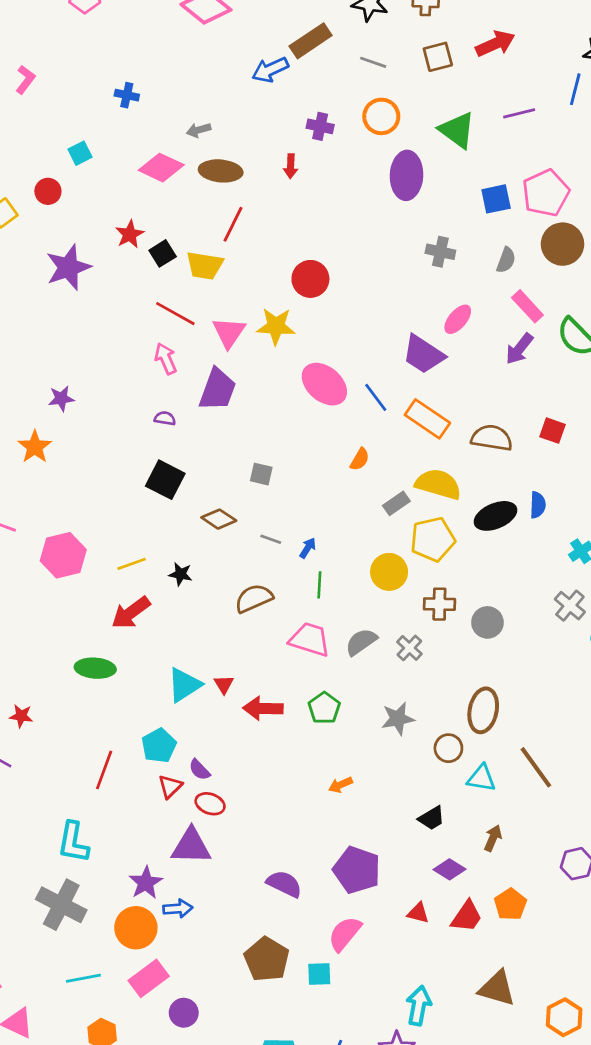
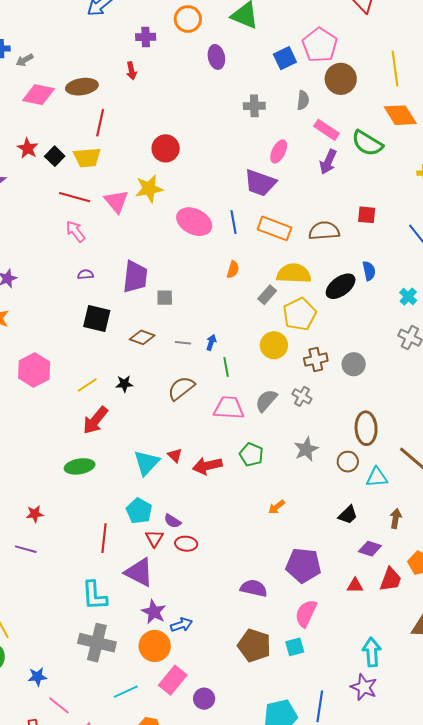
gray arrow: (199, 130) -> (24, 60), moved
purple ellipse: (407, 175) -> (216, 57), size x0.7
purple trapezoid: (218, 390) -> (135, 277), moved
blue line: (376, 397) -> (233, 222), turned 40
pink hexagon: (63, 555) -> (34, 370), moved
purple triangle: (191, 846) -> (139, 572), moved, turned 40

